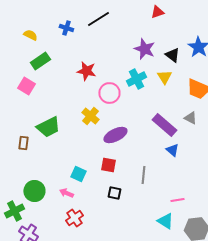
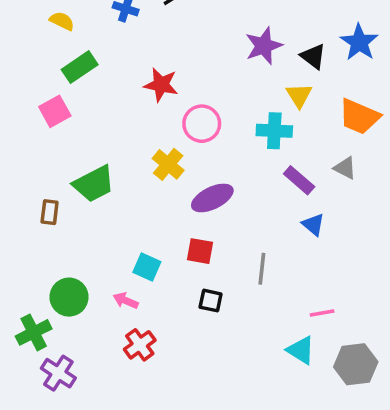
purple star: (144, 49) -> (264, 46), turned 30
cyan cross: (136, 79) -> (274, 131), moved, turned 30
pink square: (26, 86) -> (55, 111), turned 30
purple rectangle: (164, 125) -> (299, 180), size x0.7

